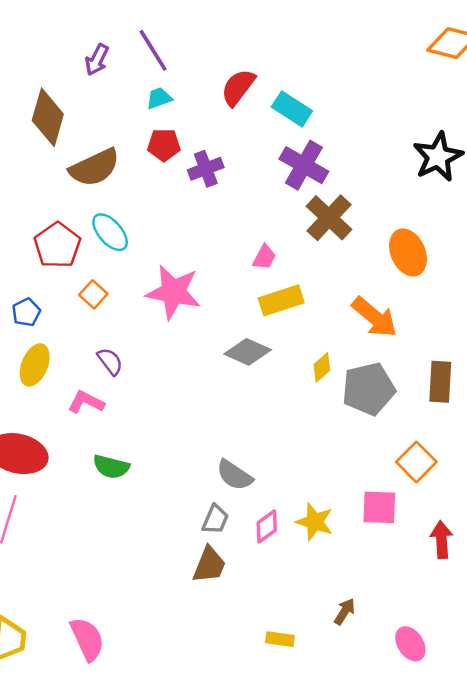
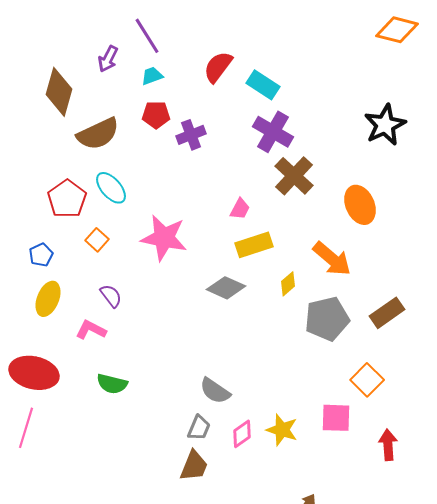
purple arrow: (97, 60) -> (108, 59), moved
yellow diamond: (322, 367) -> (288, 284), moved
brown rectangle: (440, 382) -> (387, 313), turned 52

